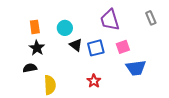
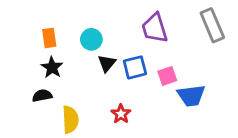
gray rectangle: (151, 18) -> (212, 25), size x1.6
black triangle: (76, 45) -> (107, 63), turned 32
pink square: (123, 47) -> (167, 76), moved
red star: (94, 81) -> (121, 114), moved

